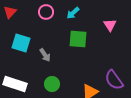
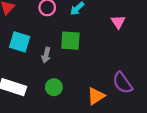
green square: (78, 39) -> (70, 41), moved
gray arrow: (45, 55) -> (46, 55), turned 48

